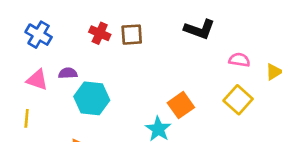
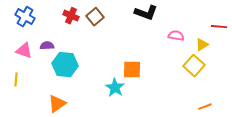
brown square: (132, 35) -> (95, 17), turned -36
yellow square: (238, 100) -> (194, 66), moved
orange square: (181, 105) -> (132, 70), turned 36

